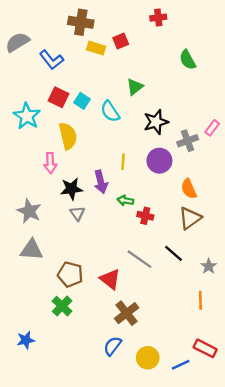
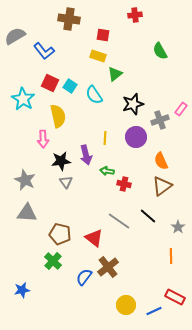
red square: (121, 41) -> (103, 35), turned 32
yellow rectangle: (96, 48) -> (98, 56), moved
blue semicircle: (112, 346) -> (84, 277), moved

